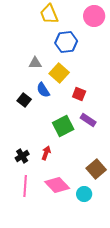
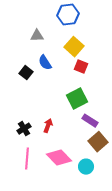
yellow square: (59, 73) -> (74, 47), moved
purple rectangle: (88, 120) -> (90, 121), moved
green square: (63, 126) -> (77, 99), moved

